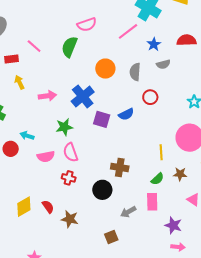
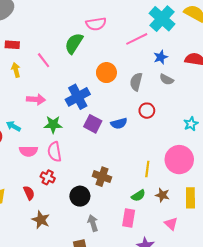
pink line: (34, 46) -> (44, 60), moved
gray semicircle: (163, 64) -> (167, 79), turned 32
pink arrow: (47, 96) -> (36, 99), moved
red semicircle: (48, 207) -> (29, 193), moved
gray arrow: (128, 212) -> (93, 223), moved, turned 91

